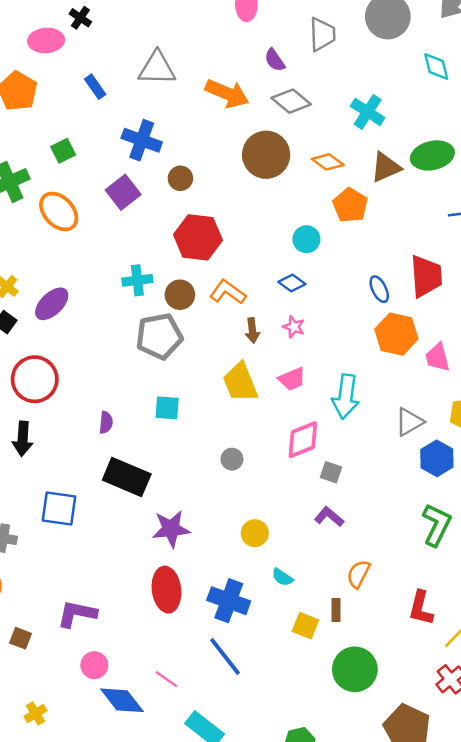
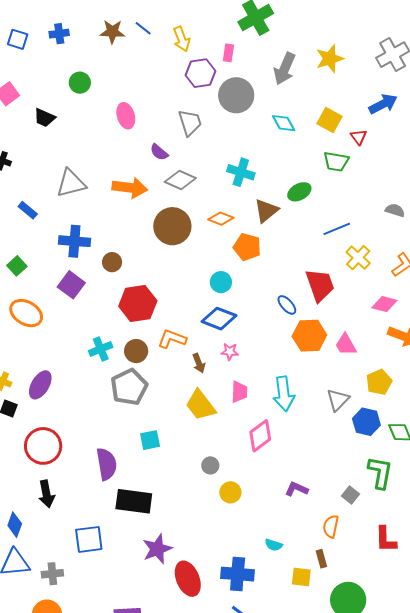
green ellipse: (432, 155) -> (299, 192), size x0.7
blue diamond: (292, 283) -> (219, 319), size x1.6
pink trapezoid: (292, 379) -> (239, 392), turned -50
purple semicircle: (106, 423) -> (106, 464), size x1.8
gray square: (331, 472) -> (350, 495), moved, turned 36
purple star: (171, 529) -> (157, 549), moved
yellow circle: (255, 533) -> (230, 492), moved

